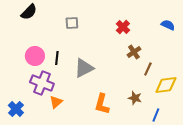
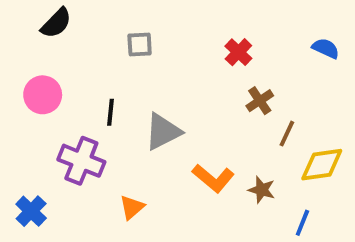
pink circle: (35, 56) -> (43, 95), moved
orange triangle: (56, 102) -> (132, 207), moved
orange L-shape: (102, 104) -> (213, 178), moved, turned -65

